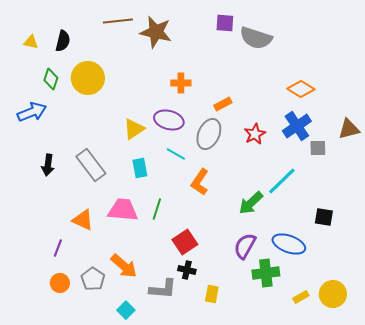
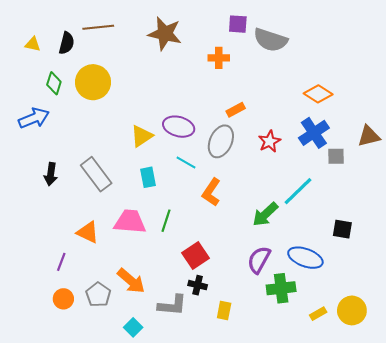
brown line: (118, 21) -> (98, 27), moved
orange cross: (181, 83) -> (219, 58), moved

